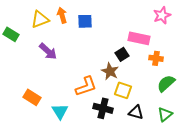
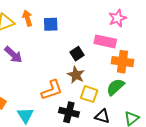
pink star: (162, 15) -> (117, 18), moved
black square: (122, 54) -> (77, 54), moved
orange cross: (156, 58) -> (122, 62), size x1.5
green semicircle: (166, 83) -> (115, 87), moved

